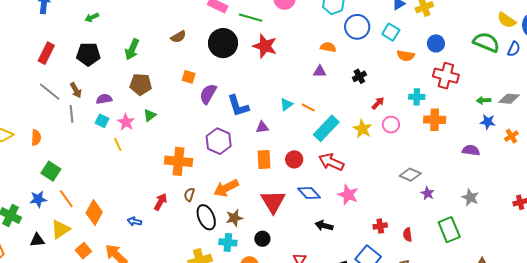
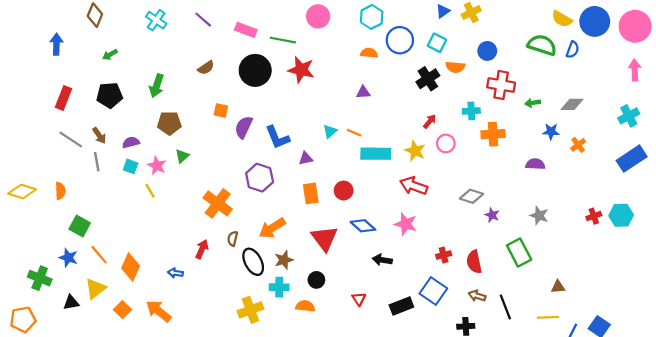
orange semicircle: (328, 47) -> (369, 53), moved
black cross: (359, 76) -> (428, 79), moved, size x1.5
green arrow: (484, 100) -> (533, 103), moved
cyan rectangle: (326, 128) -> (376, 154), turned 52
orange cross: (178, 161) -> (218, 203), turned 36
red arrow: (331, 162) -> (414, 186), moved
blue star: (38, 199) -> (68, 258), turned 30
red semicircle: (407, 235) -> (474, 262), size x1.5

